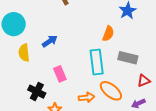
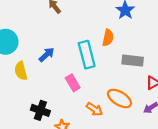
cyan rectangle: (97, 62) -> (87, 55), moved
pink rectangle: (60, 74) -> (73, 83), moved
orange arrow: (87, 97) -> (94, 109), turned 49

